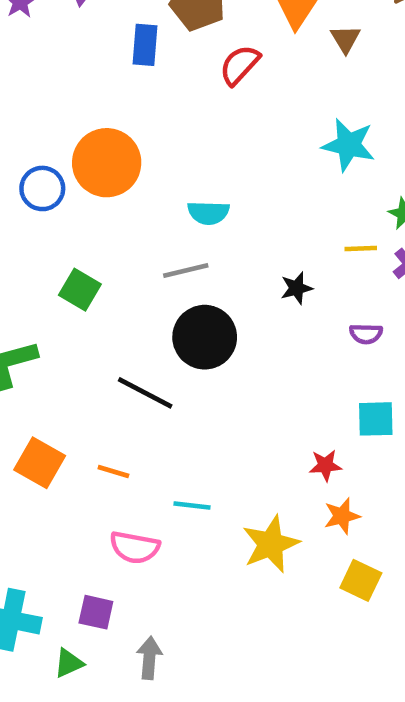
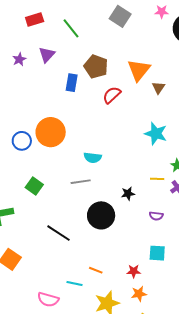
black circle: (205, 337) -> (101, 215), moved
orange line: (113, 471) -> (96, 270), moved

